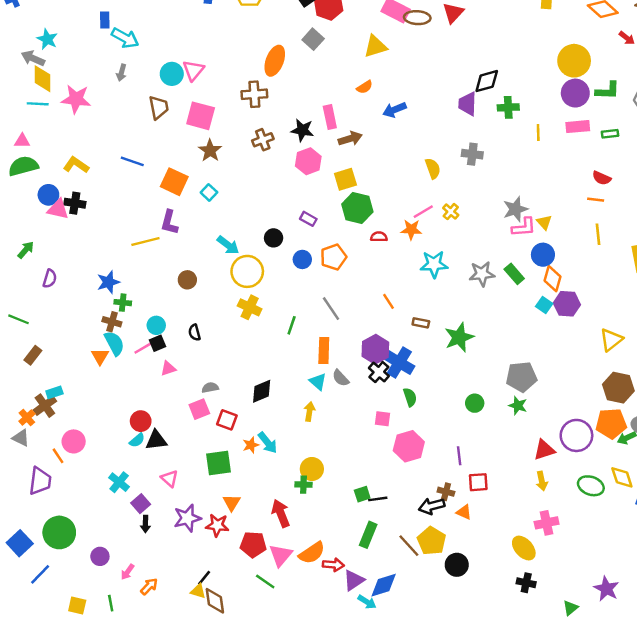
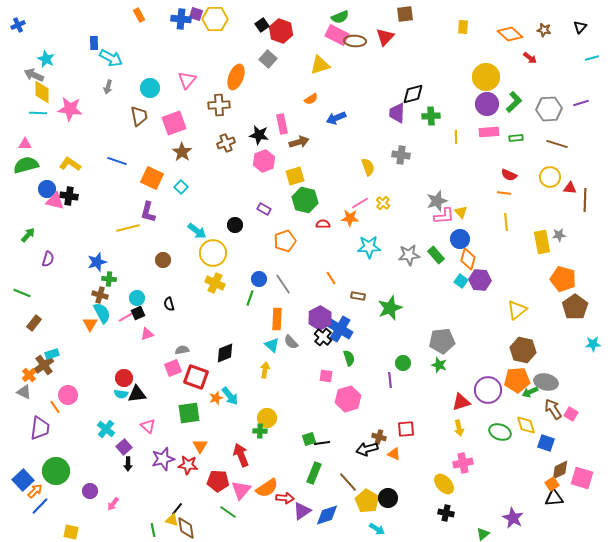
pink triangle: (193, 70) -> (187, 80), moved
green L-shape: (608, 91) -> (514, 102), turned -45
pink square: (201, 116) -> (174, 123), turned -35
blue circle: (302, 259) -> (259, 279), moved
red square: (227, 420) -> (196, 377), size x1.4
cyan semicircle: (137, 440) -> (121, 394), turned 48
purple line: (459, 456) -> (390, 380), moved
yellow pentagon: (432, 541) -> (367, 501), moved
orange arrow: (149, 586) -> (35, 491), moved
cyan arrow: (367, 602) -> (377, 529), moved
green line: (111, 603) -> (153, 530), moved

